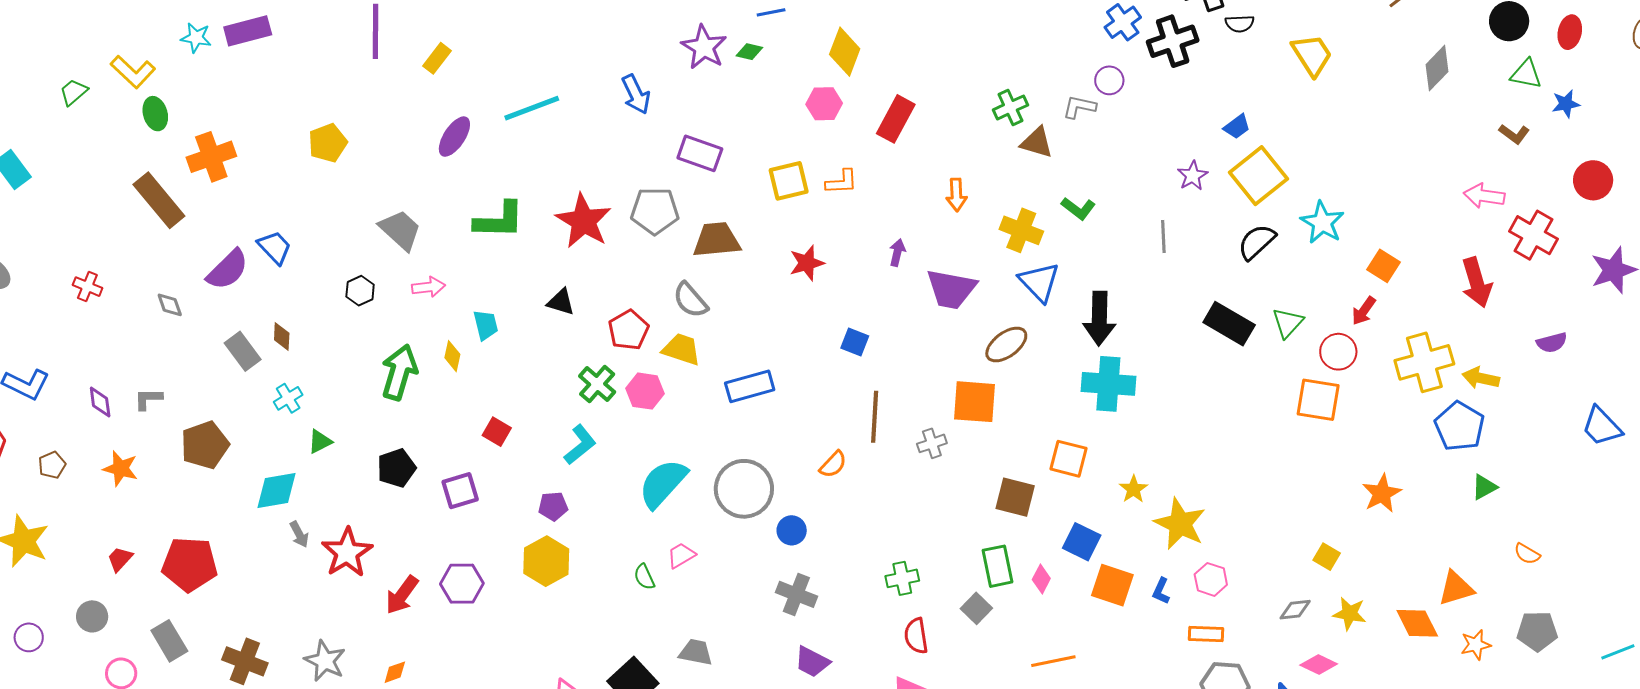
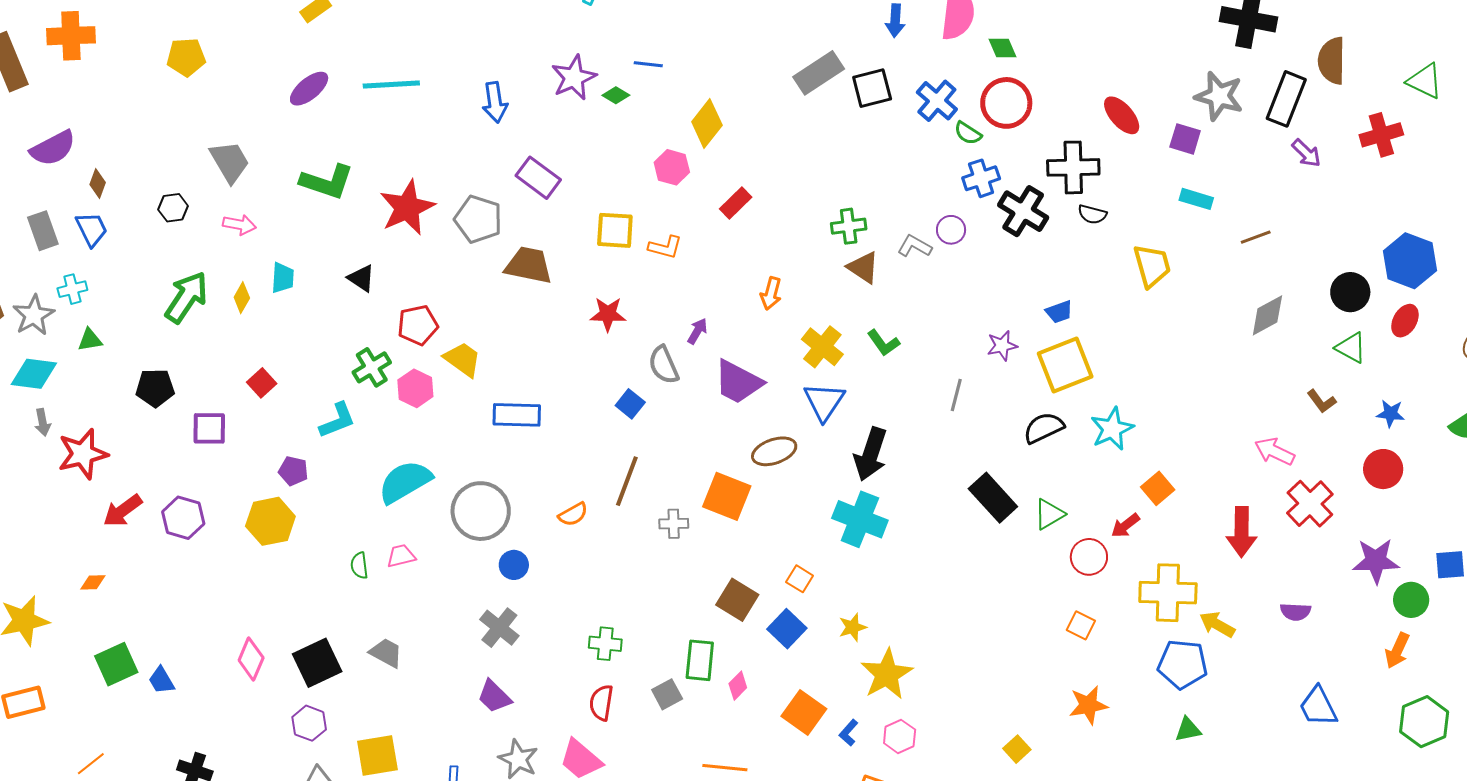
black cross: (1173, 41) -> (1023, 211), turned 33
blue star: (1566, 104) -> (1391, 414), moved
red rectangle: (896, 119) -> (736, 203), size x0.7
blue trapezoid: (275, 247) -> (92, 229), moved
gray semicircle: (690, 300) -> (664, 365), moved
brown diamond: (282, 337) -> (98, 184), moved
orange square: (1318, 400) -> (1081, 625), moved, size x0.6
blue pentagon: (1460, 426) -> (1183, 664), turned 30
orange square: (1068, 459) -> (800, 579), size x0.7
blue square: (1082, 542) -> (787, 629), moved
gray star: (325, 661) -> (34, 315), moved

